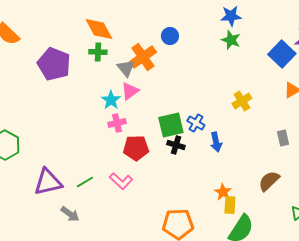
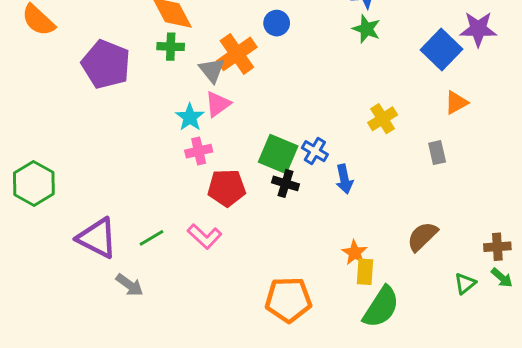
green square: (171, 125) -> (278, 154), turned 36
gray rectangle: (283, 138) -> (437, 153), moved
purple triangle: (48, 182) -> (97, 238), turned 40

